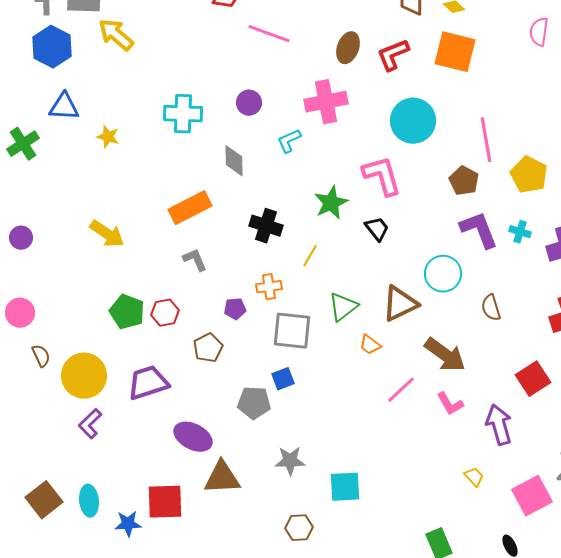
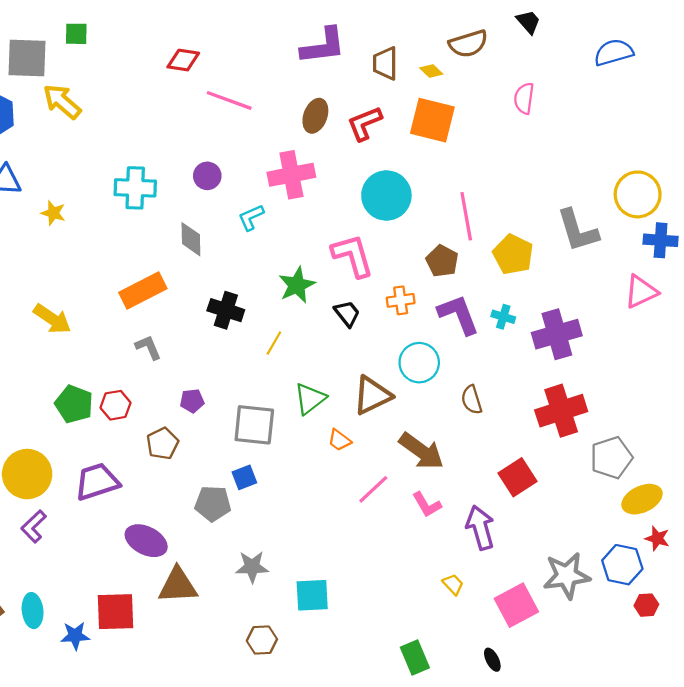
orange cross: (269, 287) -> (401, 300), moved

